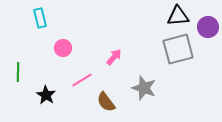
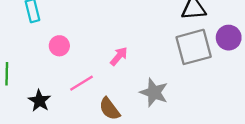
purple circle: (208, 27) -> (229, 38), moved

